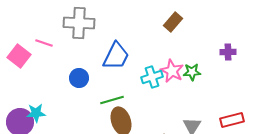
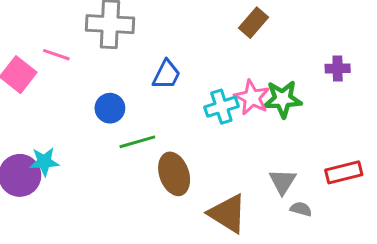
blue trapezoid: (116, 56) -> (166, 75), size x0.7
green star: (192, 72) -> (283, 99), size x1.4
green line: (112, 100) -> (137, 142), moved

